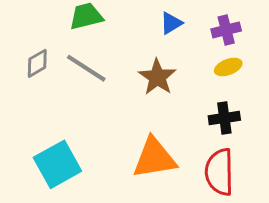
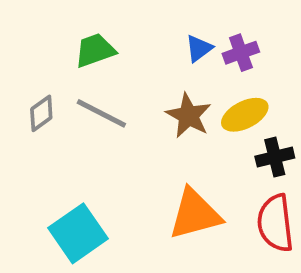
purple cross: (226, 30) -> (241, 53), moved
yellow ellipse: (228, 67) -> (245, 115), moved, size x1.4

